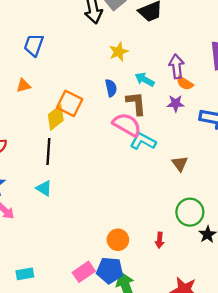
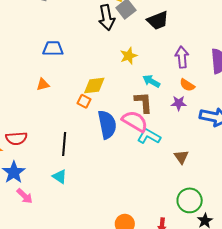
blue trapezoid: (34, 45) -> (53, 48), turned 70
purple arrow: (177, 66) -> (182, 57), moved
blue semicircle: (111, 88) -> (107, 125), moved, size x1.8
orange square: (70, 103) -> (84, 101), size x0.6
yellow diamond: (56, 118) -> (94, 85), moved, turned 30

